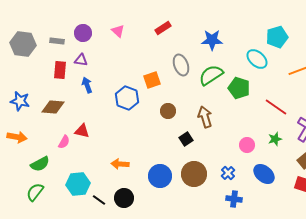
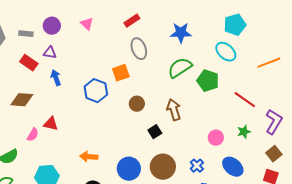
cyan pentagon: (277, 37) -> (235, 25), moved
gray ellipse: (181, 65) -> (139, 49), moved
red rectangle: (60, 70) -> (29, 63), turned -60

